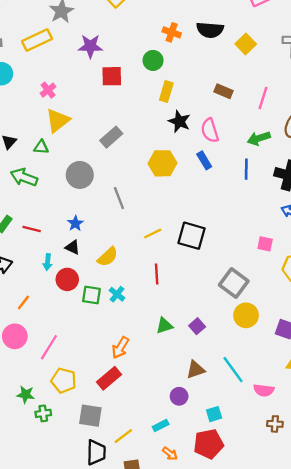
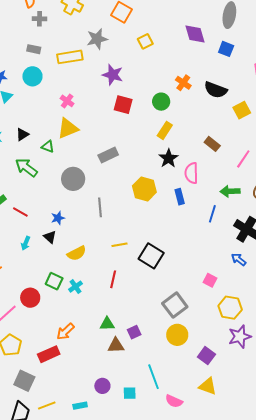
pink cross: (48, 90) -> (67, 101), turned -32
red circle: (67, 279) -> (30, 298), moved
brown triangle: (196, 370) -> (116, 345), moved
cyan square: (214, 414) -> (130, 393), moved

